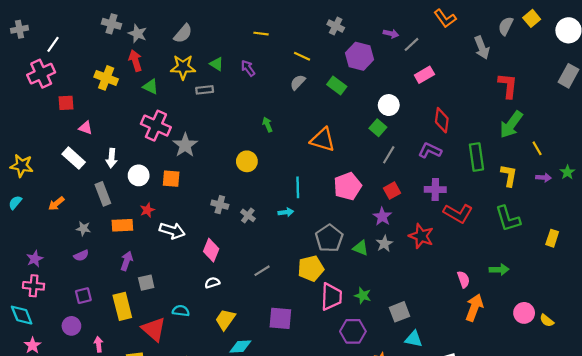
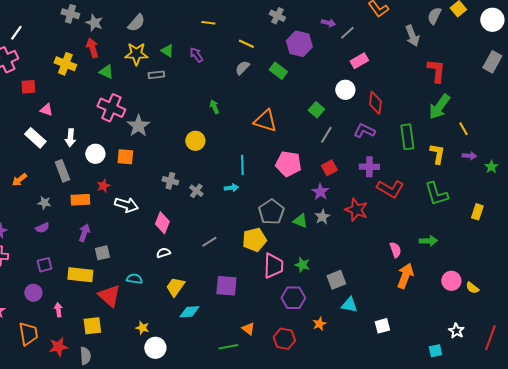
white circle: (389, 105) -> (345, 90), moved
green star: (567, 172) -> (491, 167), moved
pink pentagon: (348, 186) -> (288, 164), turned 30
yellow rectangle: (122, 306) -> (80, 275), turned -70

